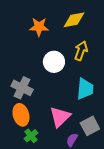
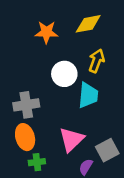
gray cross: (22, 88) -> (26, 105), turned -35
cyan trapezoid: (85, 89) -> (88, 95), moved
green cross: (31, 136) -> (37, 162), turned 32

